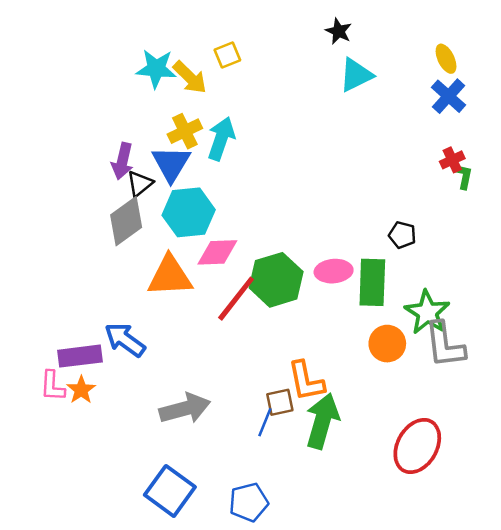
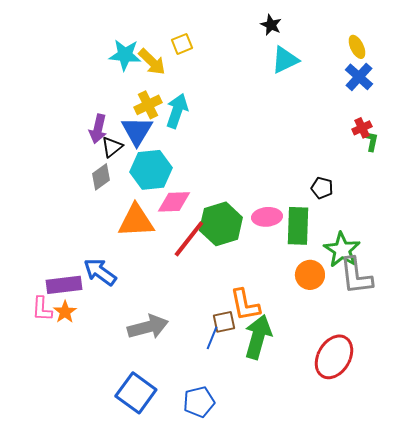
gray diamond: (126, 221) -> (101, 177), size x0.7

